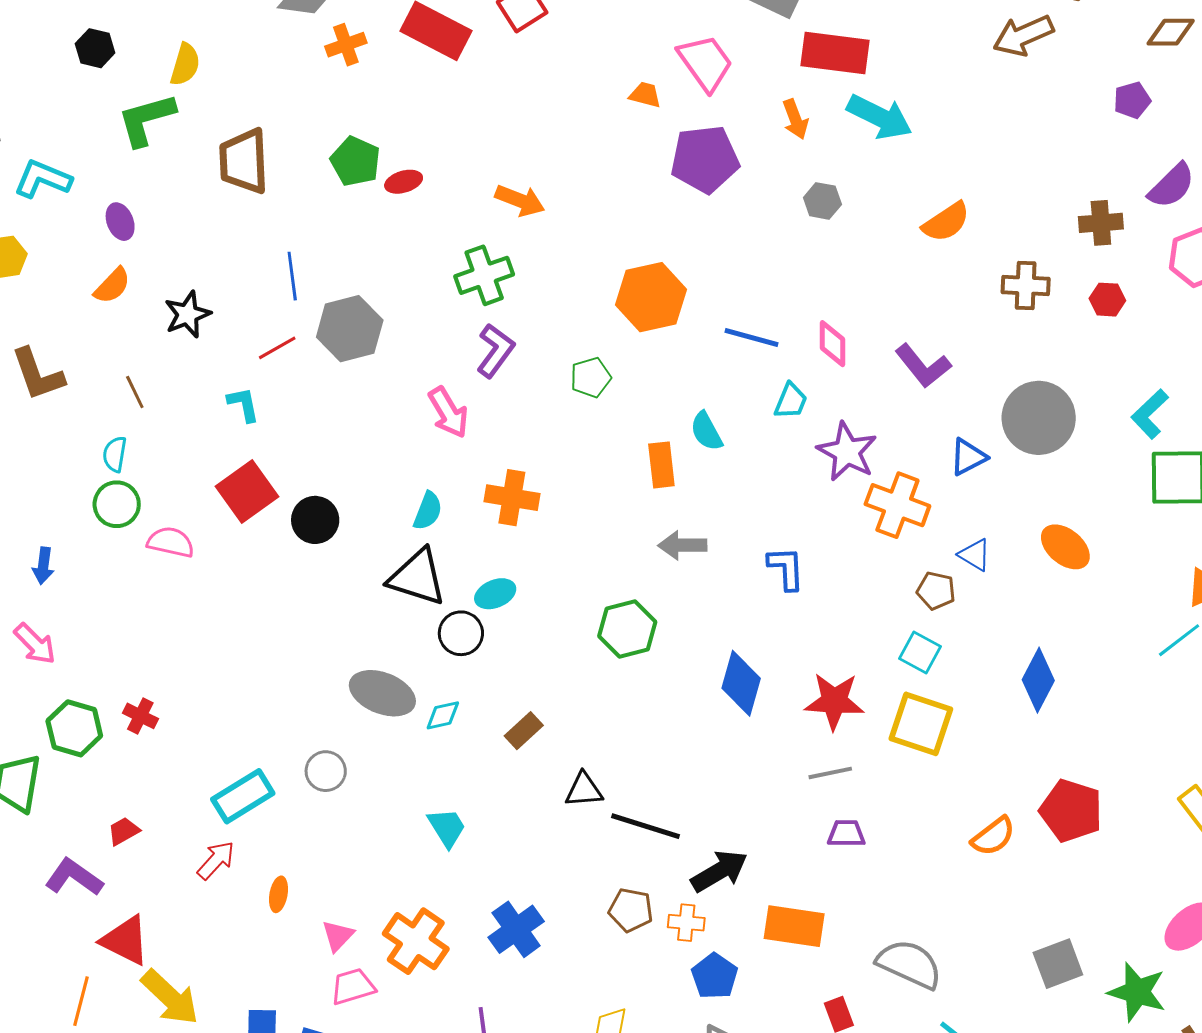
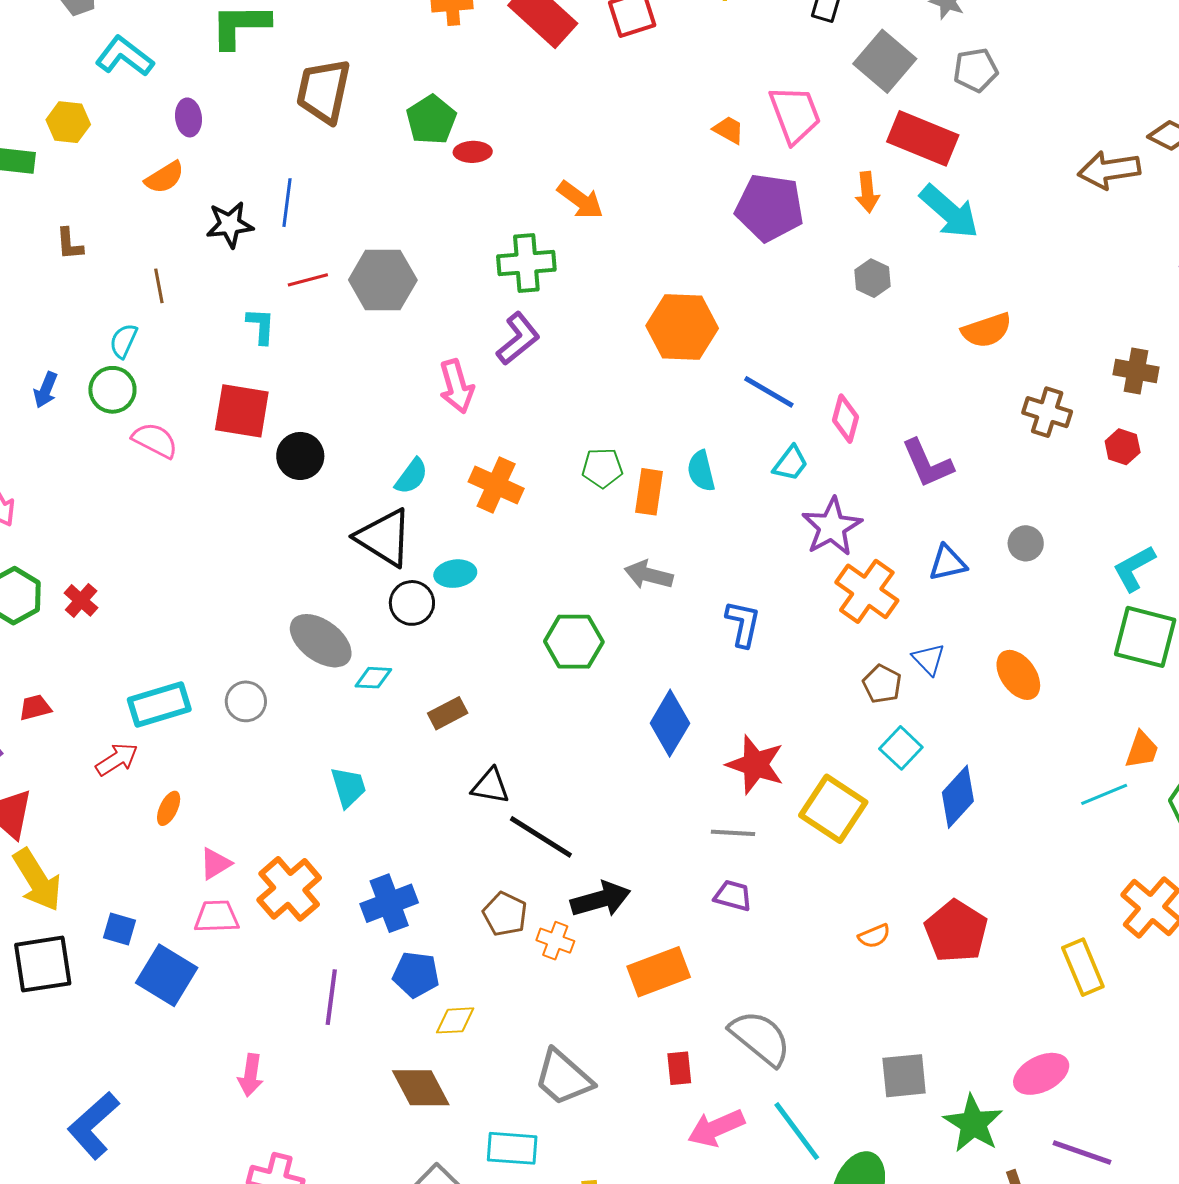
blue line: (292, 276) -> (287, 203), moved
brown L-shape: (38, 374) -> (69, 244), size x0.6
green pentagon: (591, 377) -> (602, 468), moved
gray circle: (1039, 418) -> (1026, 543), size x0.5
red square: (247, 491) -> (242, 411), turned 30
blue arrow: (43, 566) -> (46, 390), moved
cyan square: (920, 653) -> (901, 748), moved
orange semicircle: (993, 836) -> (874, 936), size x0.7
orange rectangle: (794, 926) -> (659, 972), turned -44
blue pentagon: (715, 976) -> (416, 975), moved, turned 30

